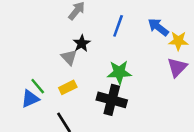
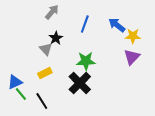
green line: (38, 86) -> (21, 94), moved
black cross: (112, 100) -> (80, 83), turned 30

